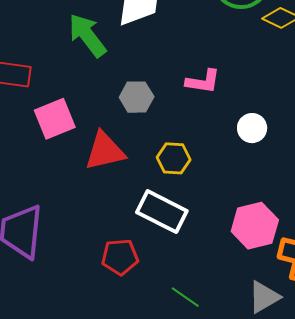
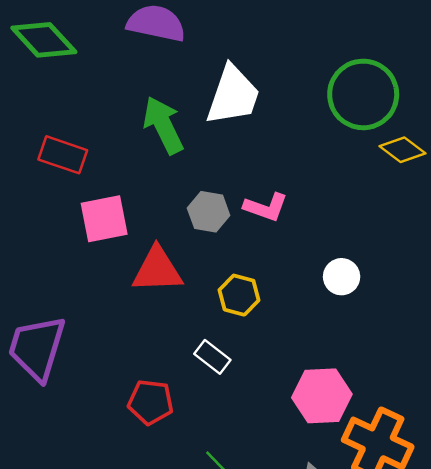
pink L-shape: (203, 81) -> (266, 207), moved
white rectangle: (162, 212) -> (212, 357), size x0.6

